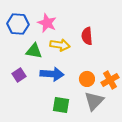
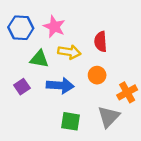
orange circle: (87, 79) -> (97, 75), moved

